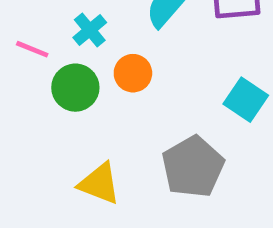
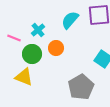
yellow triangle: (99, 184) -> (24, 77), moved

